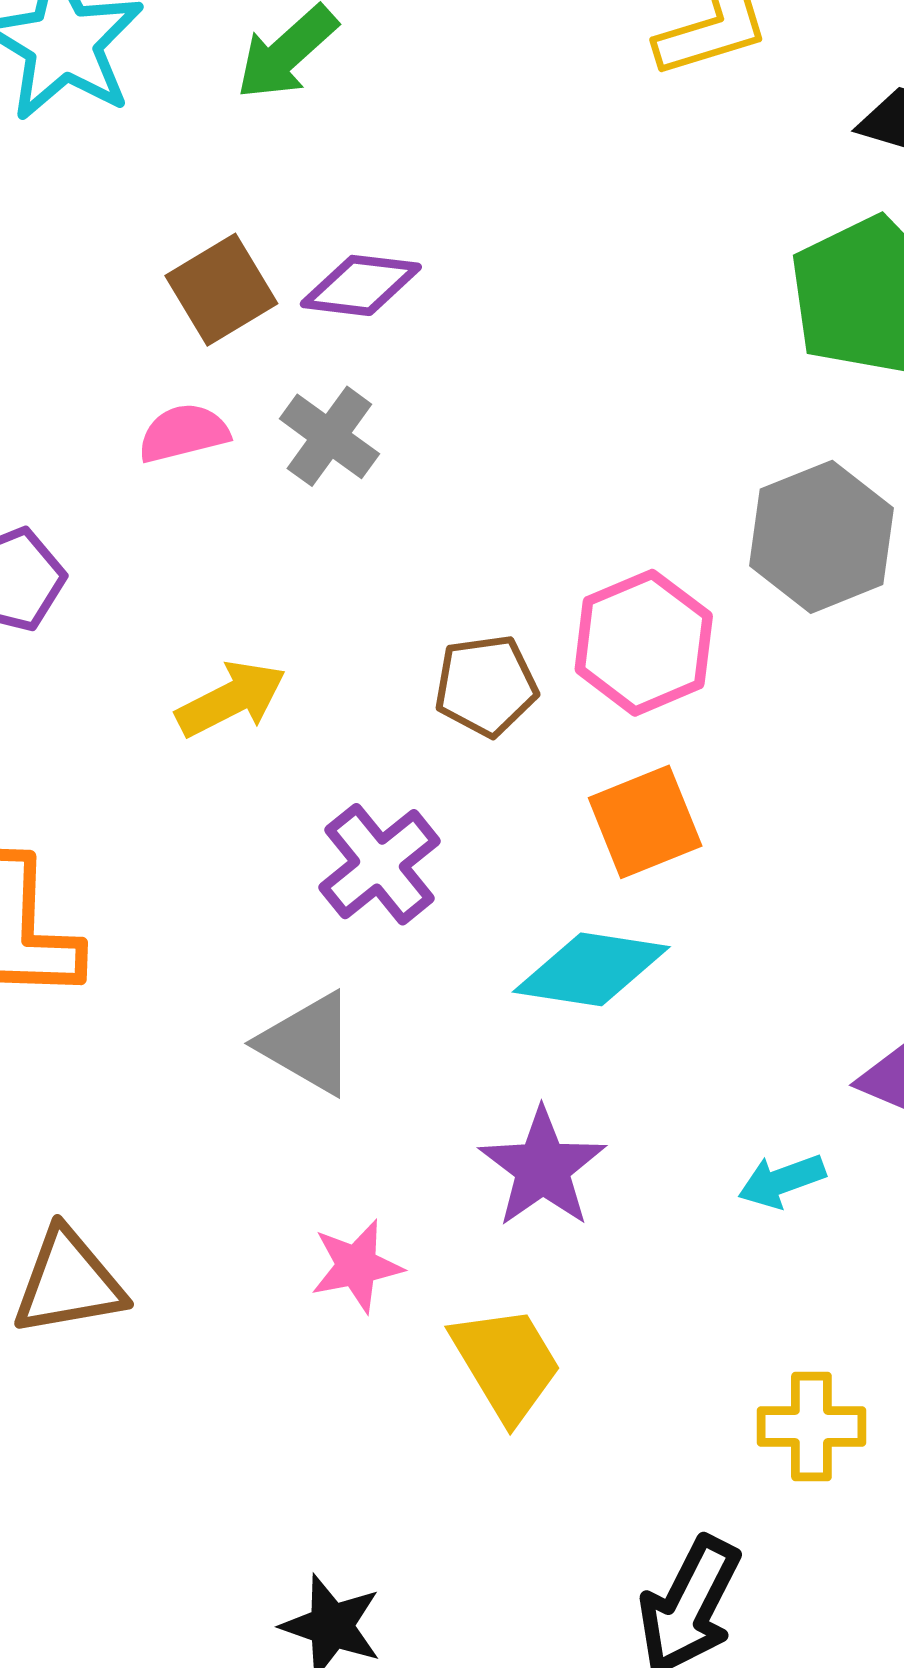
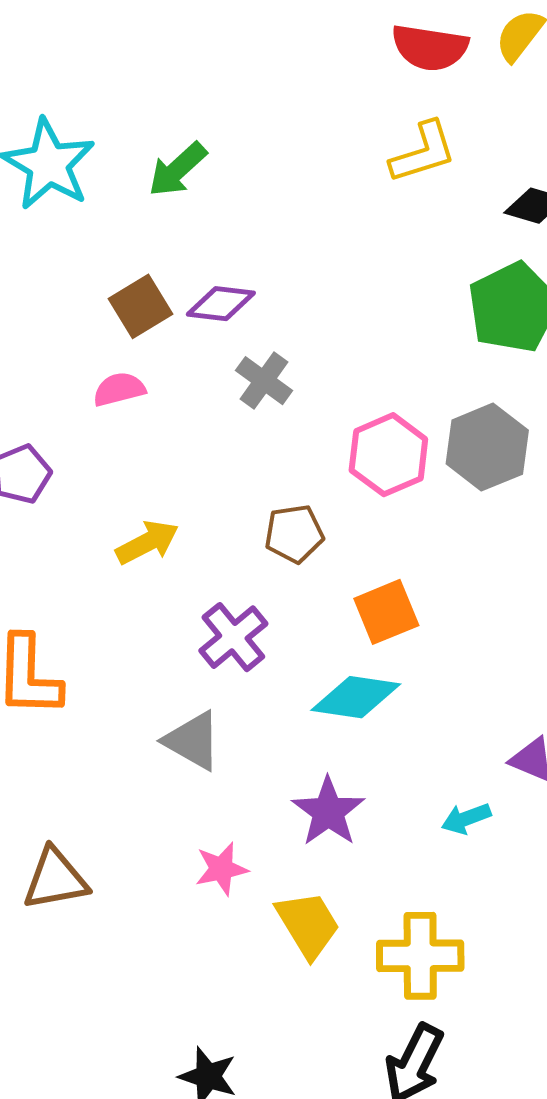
gray cross: (329, 436) -> (264, 381), moved
pink hexagon: (644, 643) -> (388, 455), moved
yellow cross: (811, 1426) -> (420, 956), moved, size x1.4

